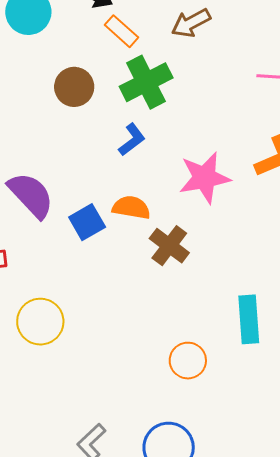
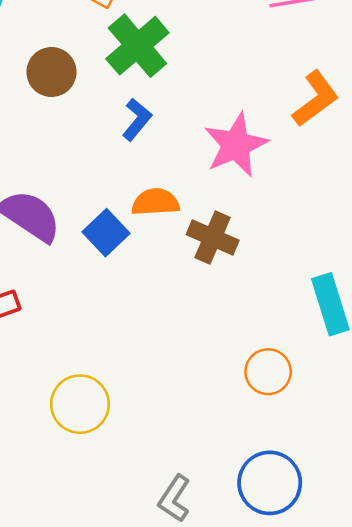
yellow circle: (40, 322) -> (80, 404), moved

